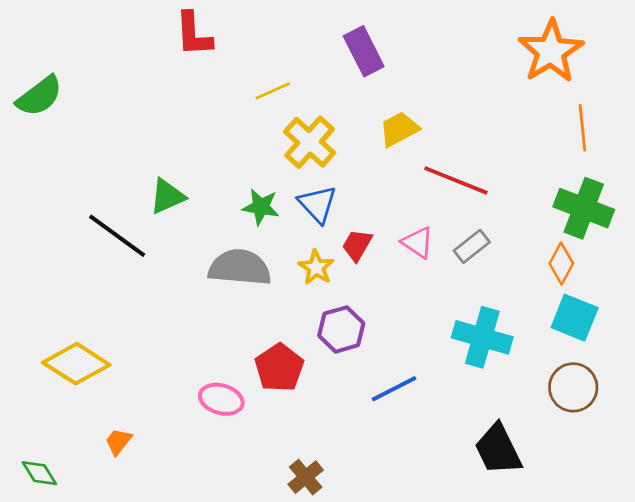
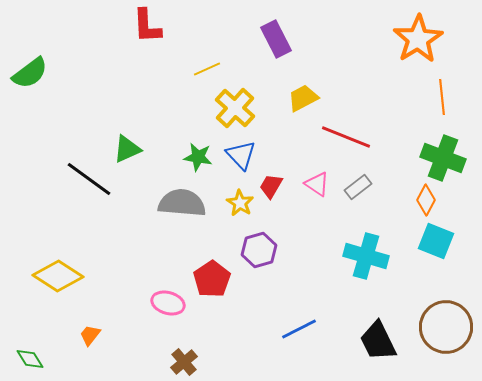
brown circle: (573, 387) -> (446, 327), moved, size x1.4
blue line: (394, 389) -> (299, 329), moved
brown cross: (306, 477) -> (184, 362), moved

